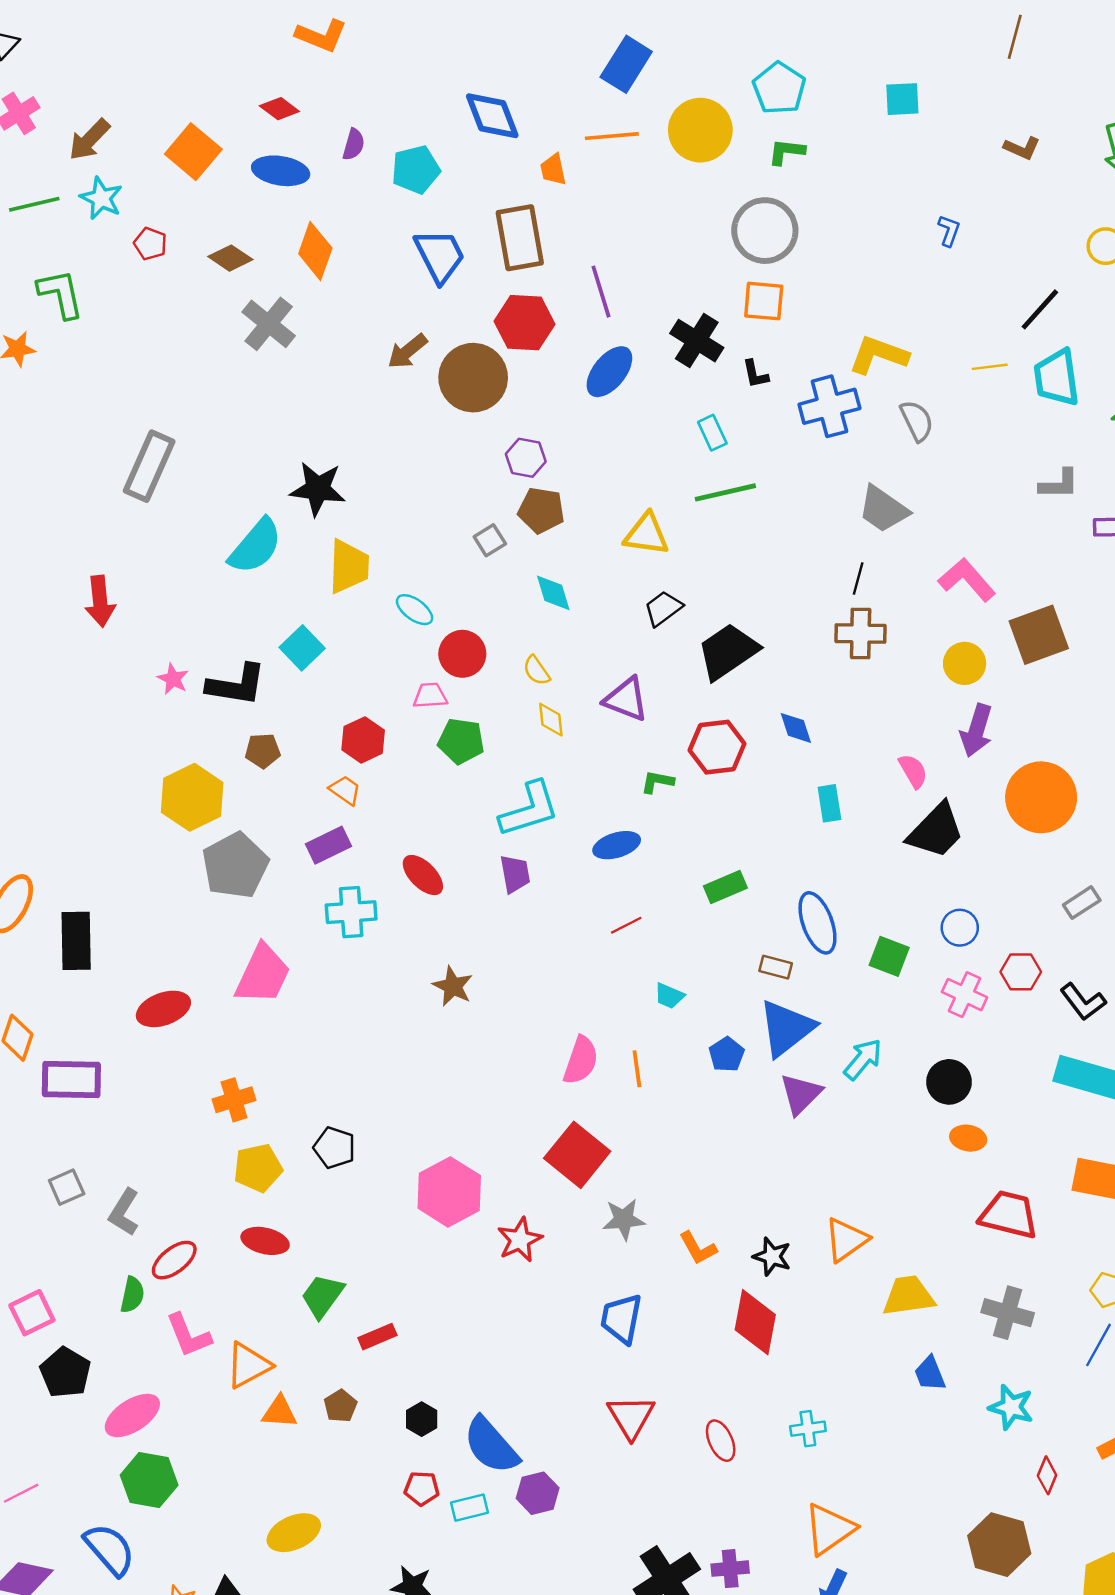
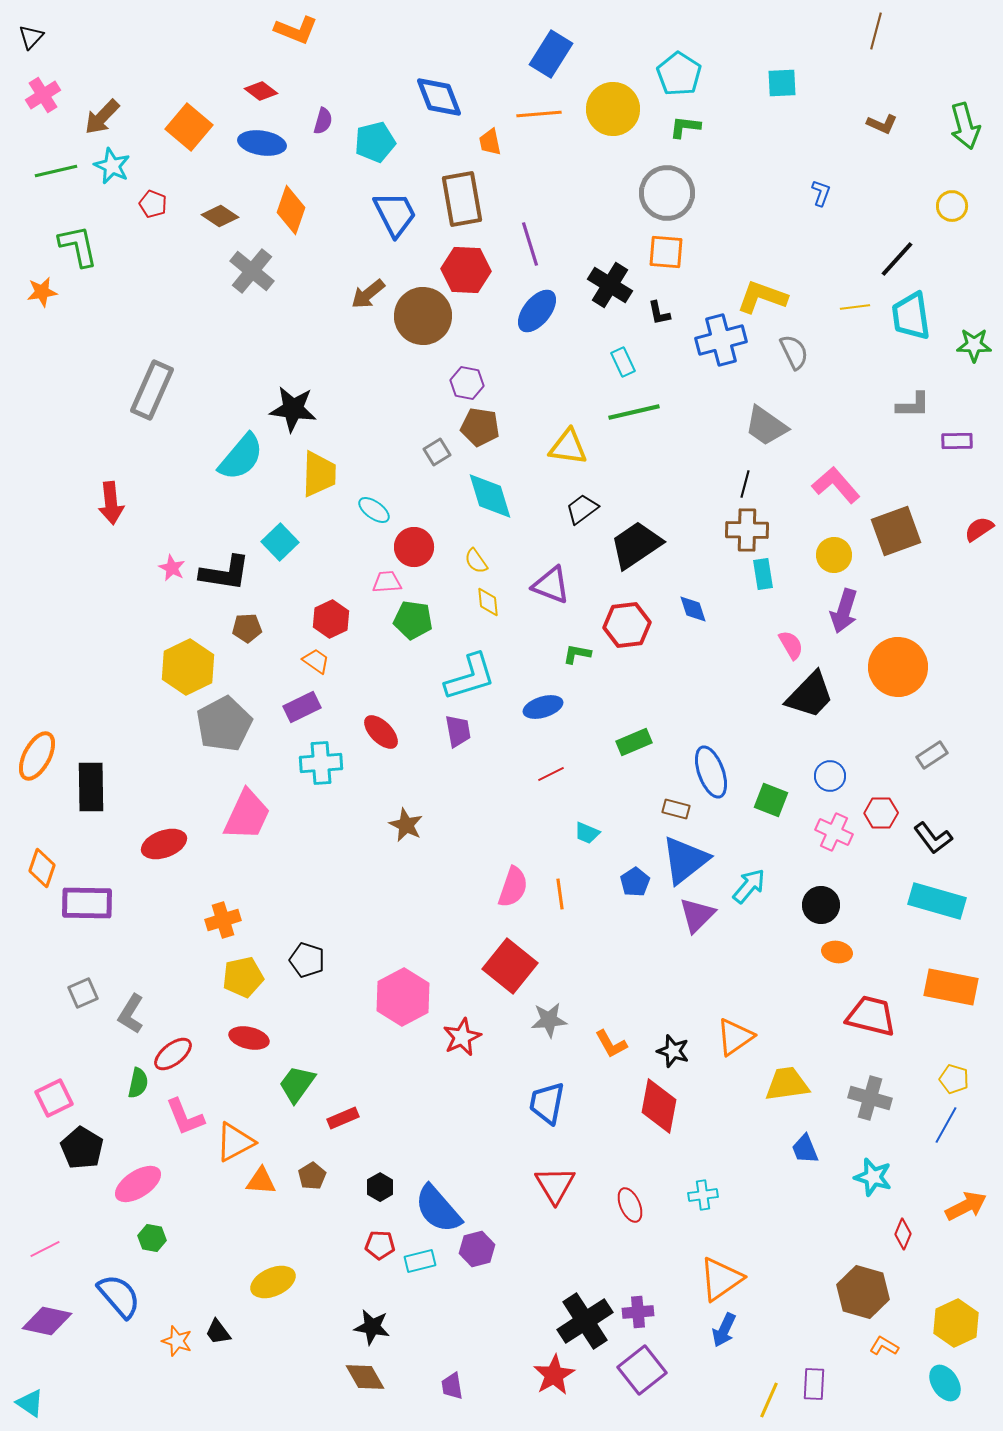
cyan diamond: (553, 593) -> (490, 496), size x1.5
cyan rectangle: (829, 803) -> (763, 574), moved
green hexagon: (149, 1480) -> (152, 1238), size x0.6

